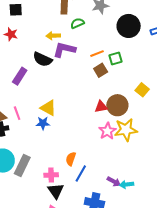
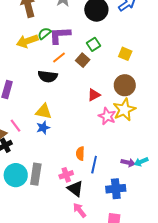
green semicircle: (77, 23) -> (44, 33), moved
yellow arrow: (53, 36) -> (27, 41), size x1.5
purple L-shape: (64, 50) -> (60, 35), moved
orange line: (97, 54) -> (59, 58), moved
black semicircle: (43, 59) -> (48, 76), moved
yellow square: (142, 90) -> (125, 54), moved
brown circle: (117, 105) -> (125, 85), moved

